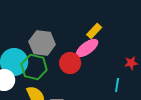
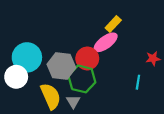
gray hexagon: (42, 43) -> (61, 66), moved
green hexagon: (34, 67) -> (82, 79), moved

